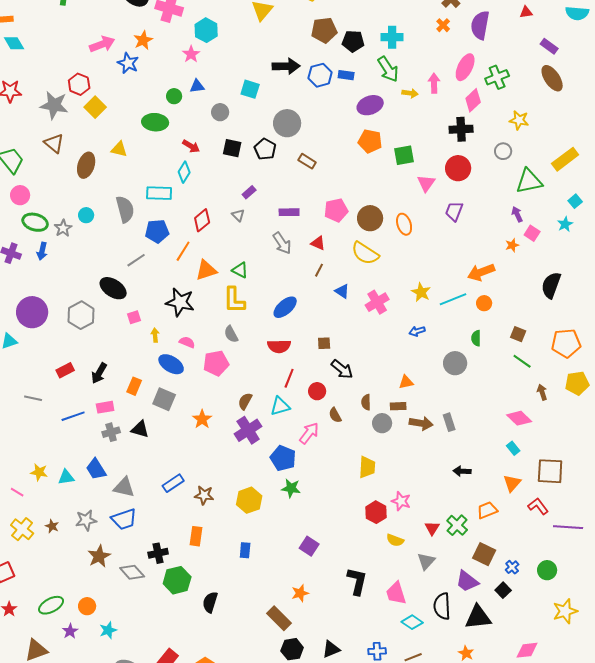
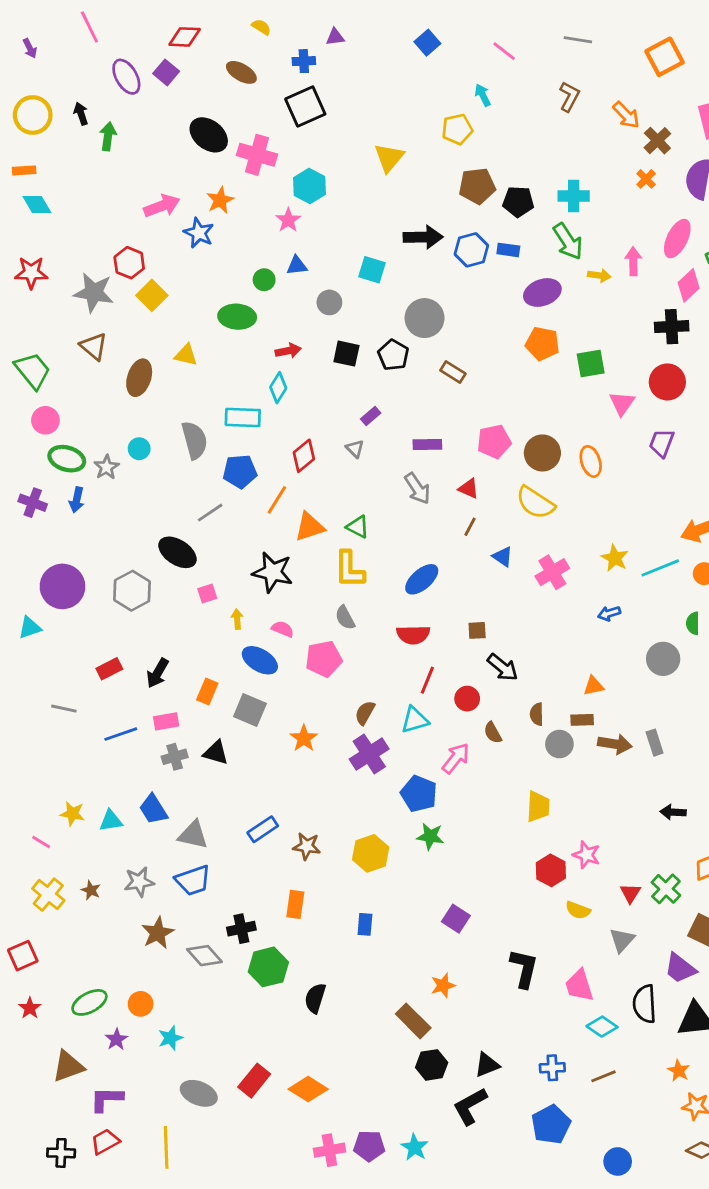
red arrow: (191, 146) -> (288, 351), turned -42

